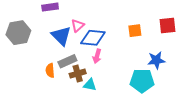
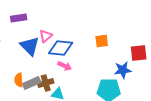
red square: (168, 26) -> (139, 53), moved
pink arrow: (97, 56) -> (65, 66), turned -80
gray rectangle: (67, 61) -> (32, 83), moved

